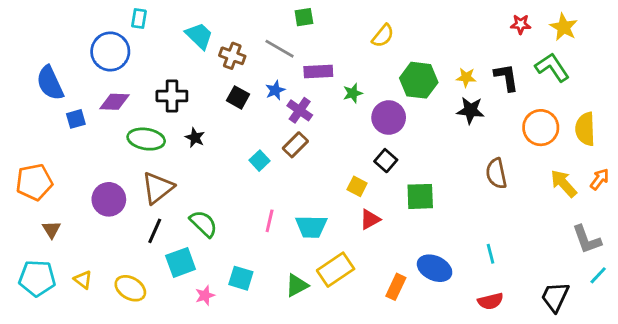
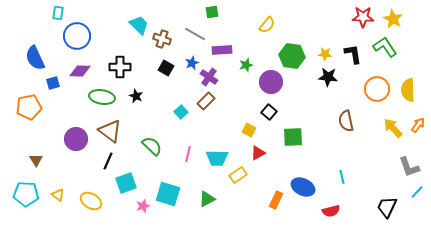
cyan rectangle: (139, 19) -> (58, 13), moved
red star: (521, 24) -> (363, 17), size x1.5
orange pentagon: (34, 182) -> (29, 107), moved
brown triangle: (158, 188) -> (110, 131), turned -45
green semicircle: (204, 224) -> (152, 146), moved
yellow rectangle: (336, 270) -> (238, 175), moved, size x0.7
cyan square: (241, 278) -> (168, 194), size x1.4
red semicircle: (491, 301) -> (331, 211), moved

